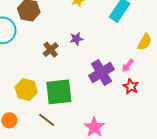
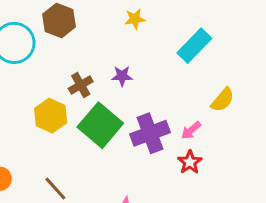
yellow hexagon: (26, 90) -> (51, 116), moved
green square: (59, 92) -> (100, 125), moved, turned 36

